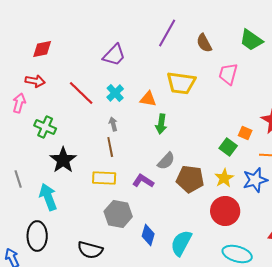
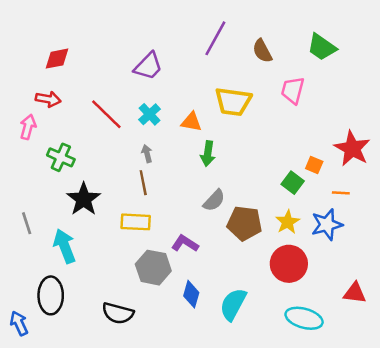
purple L-shape: (143, 181) -> (185, 244), moved

